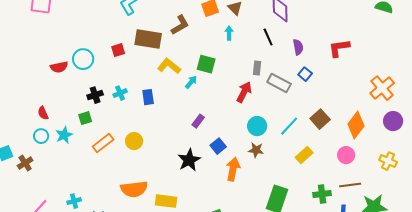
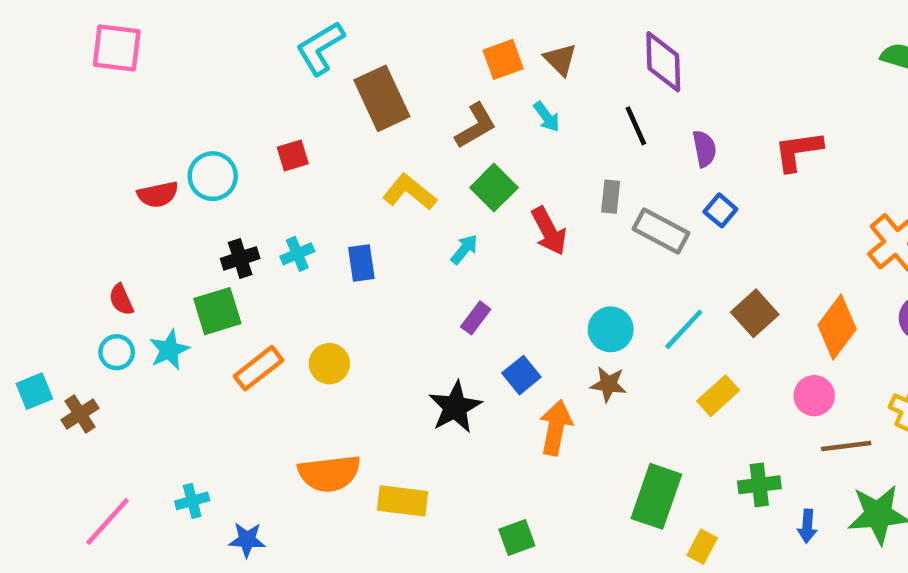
brown L-shape: (180, 25) -> (476, 126), moved
cyan arrow: (229, 33) -> (547, 117), turned 144
brown rectangle: (148, 39) -> (382, 98), moved, turned 56
green square: (206, 64) -> (494, 188), turned 30
cyan arrow: (191, 82) -> (464, 249), moved
red arrow: (244, 92) -> (549, 231), moved, turned 125
green square: (85, 118) -> (217, 311), size x1.5
brown line: (350, 185) -> (846, 446), moved

